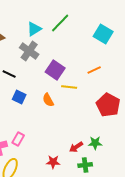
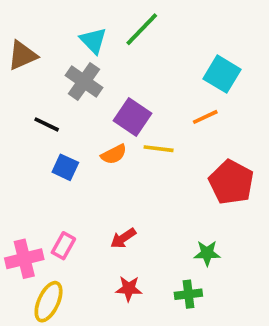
cyan triangle: (34, 29) -> (93, 40), turned -42
cyan square: (103, 34) -> (222, 74), moved
orange semicircle: (48, 100) -> (114, 154), moved, turned -88
red arrow: (76, 147) -> (123, 238), moved

